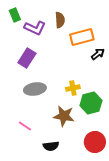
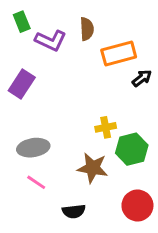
purple rectangle: (27, 58) -> (22, 84), moved
gray ellipse: (35, 89) -> (33, 148), moved

